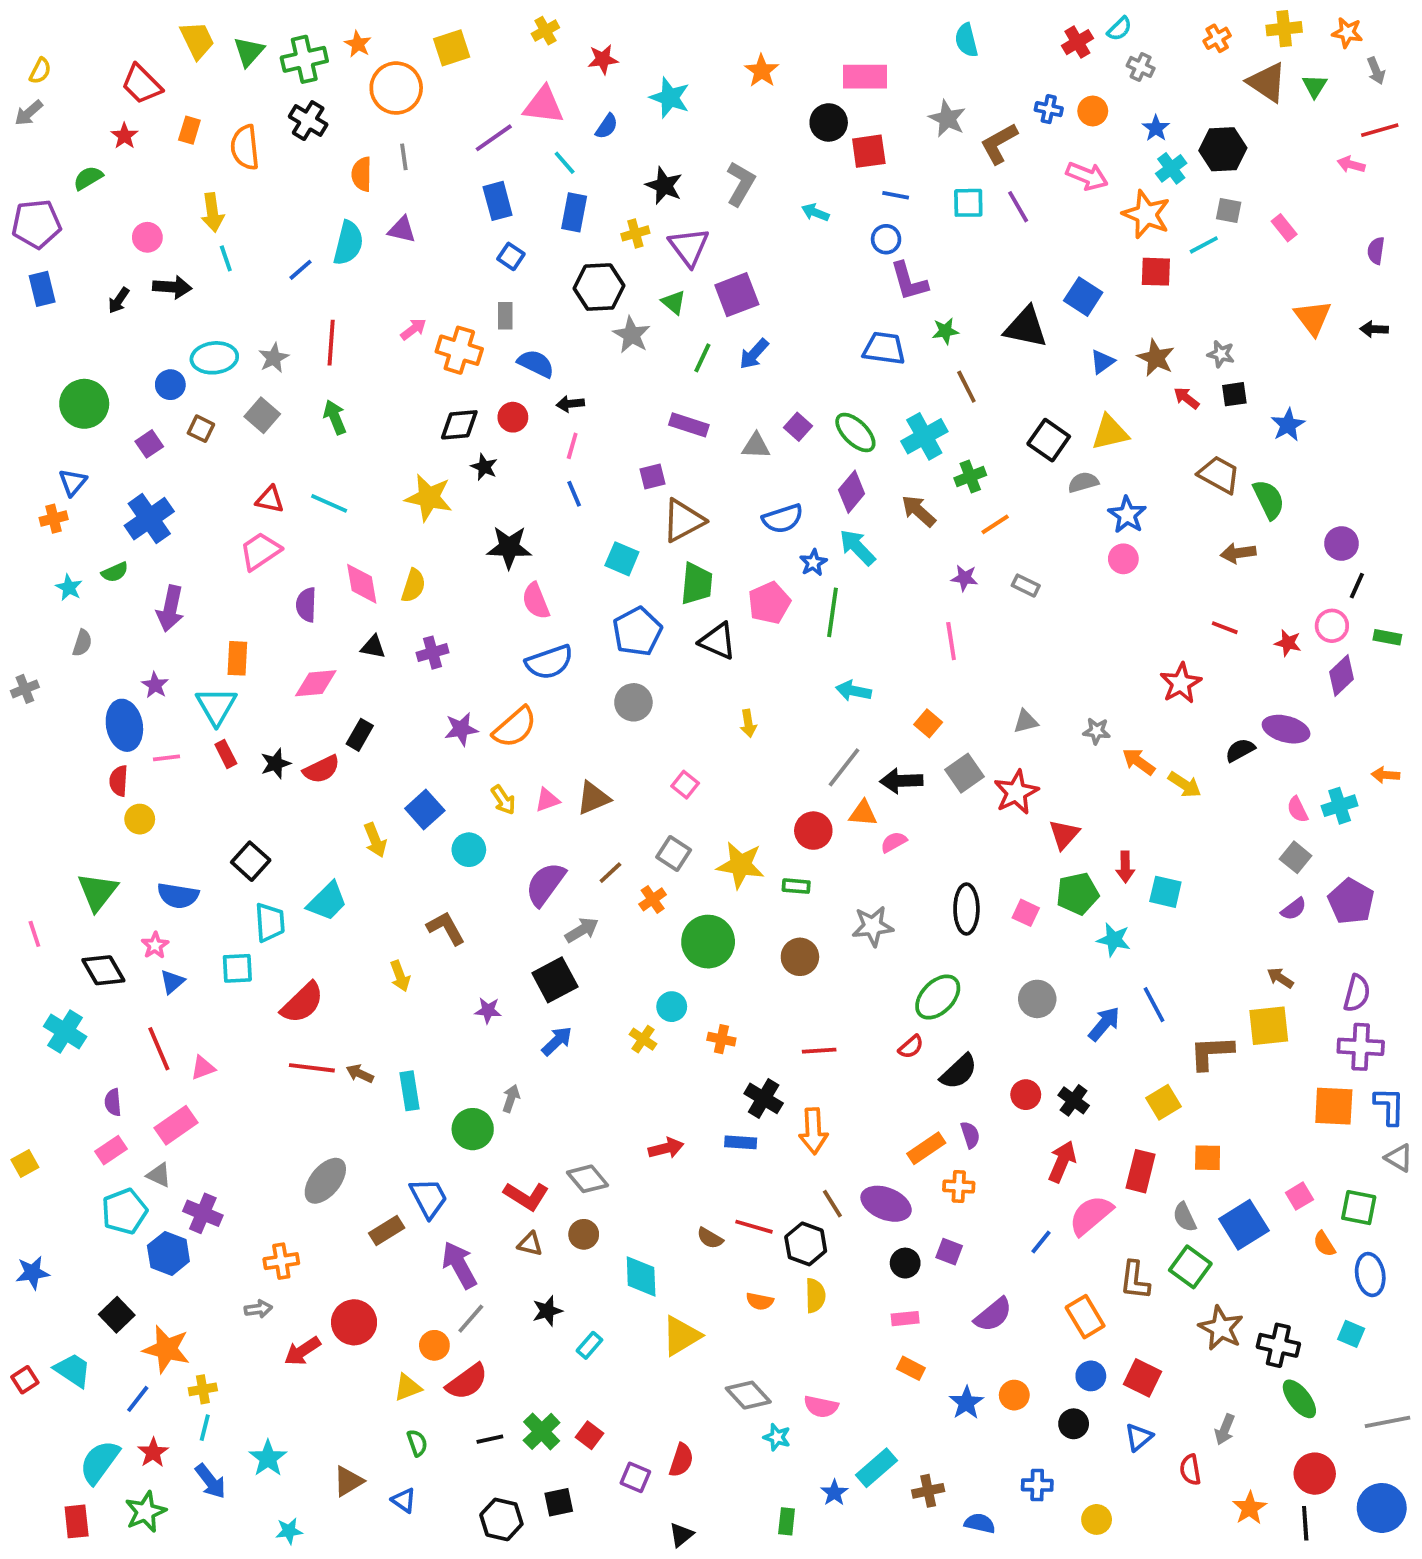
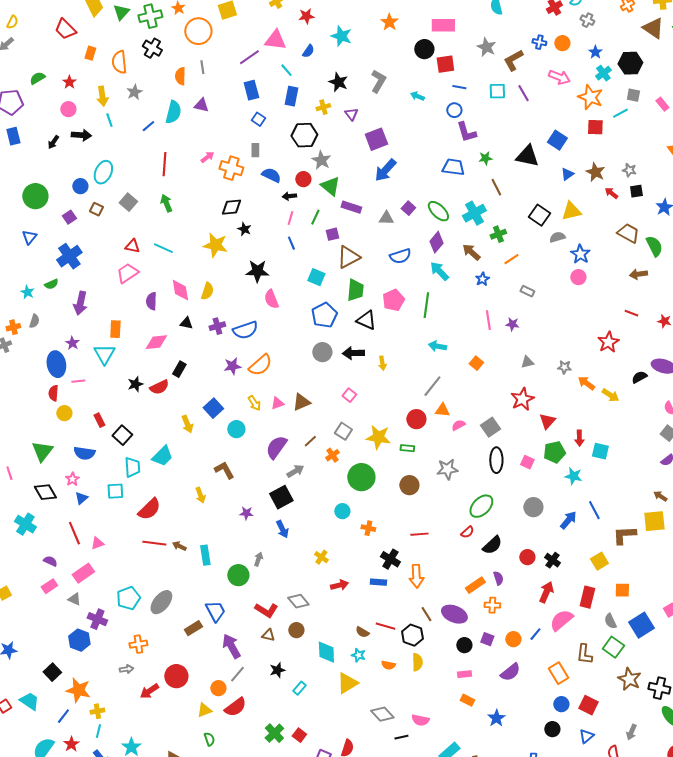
red star: (124, 136) -> (69, 82), moved
purple triangle: (689, 247) -> (351, 114), size x0.6
green triangle: (674, 302) -> (330, 186), moved, size x1.5
blue arrow: (754, 354) -> (385, 170), size x1.4
cyan ellipse: (214, 358) -> (103, 172), turned -60
gray star: (274, 358) -> (134, 92), moved
green line: (702, 358) -> (315, 217), moved
red circle: (513, 417) -> (303, 179), moved
orange cross: (54, 519) -> (13, 327), moved
blue star: (813, 563) -> (482, 279), moved
purple star: (965, 578) -> (512, 324), moved
blue semicircle: (549, 662) -> (245, 330), moved
red rectangle: (226, 754) -> (99, 420), moved
gray square: (965, 773) -> (490, 427), moved
black arrow: (901, 781) -> (353, 353), moved
yellow cross: (643, 1039) -> (321, 557), moved
blue arrow: (557, 1041) -> (282, 529), turned 108
purple semicircle: (113, 1102) -> (50, 561), turned 120
cyan pentagon: (124, 1211) -> (128, 598), moved
orange circle: (1014, 1395) -> (513, 639), moved
cyan star: (777, 1437) -> (358, 655), moved
black line: (490, 1439) -> (401, 737), moved

